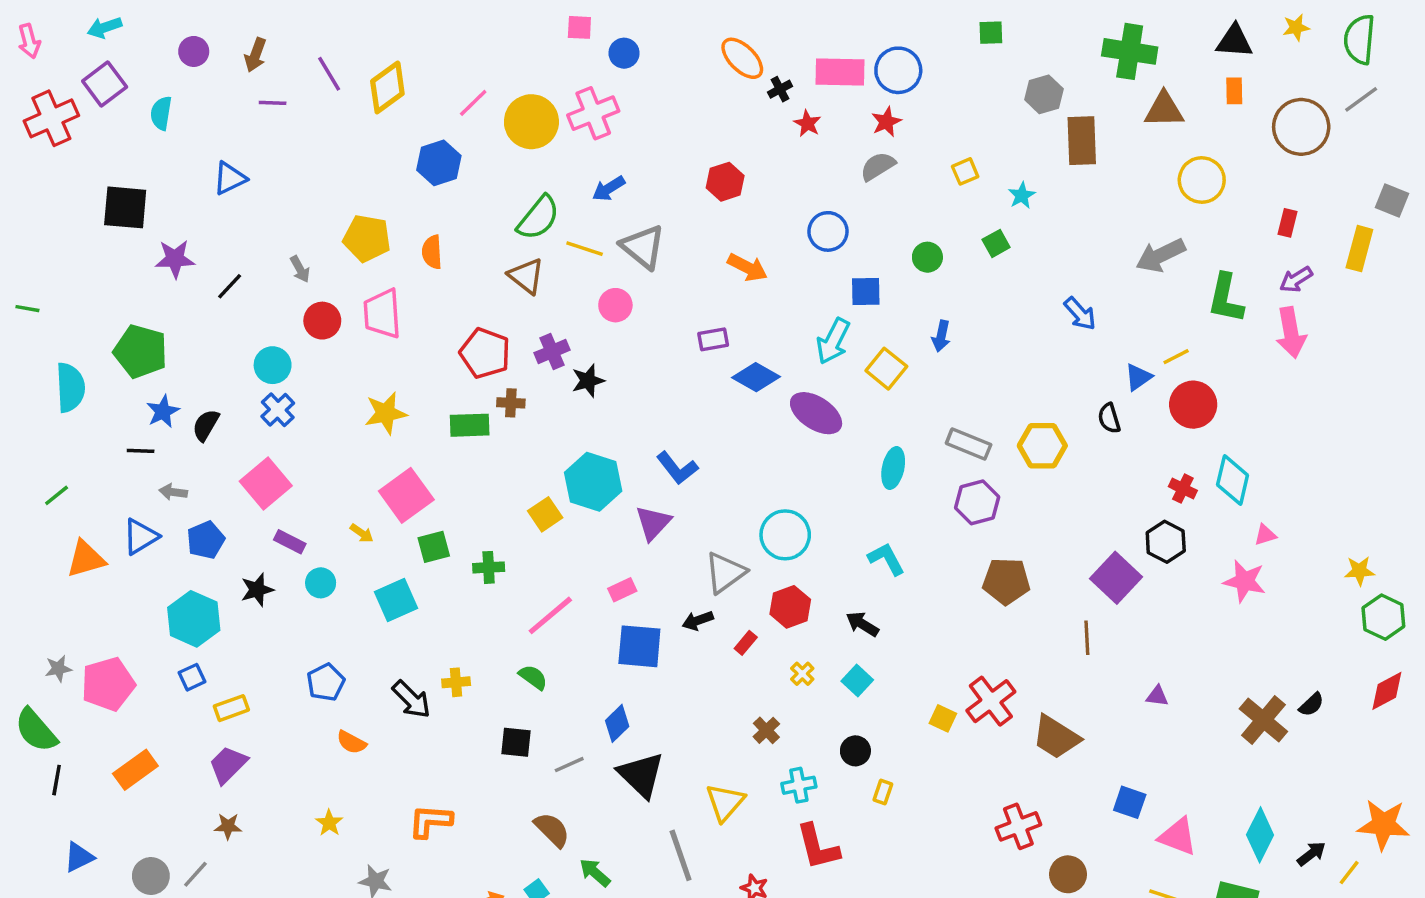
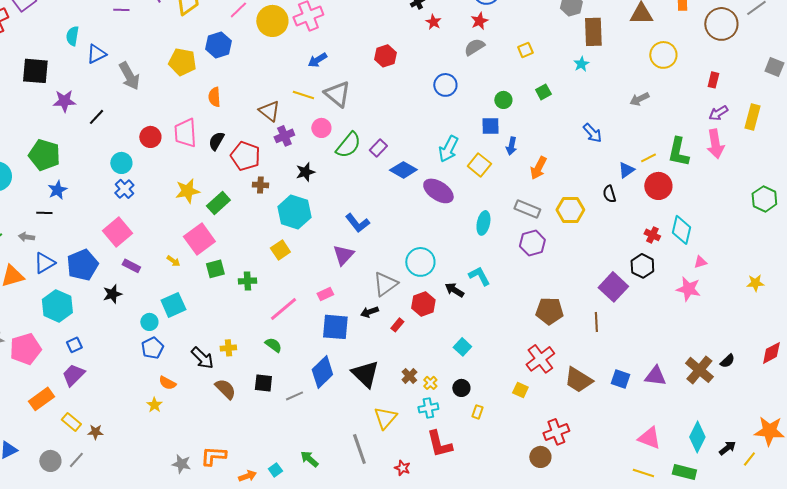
cyan semicircle: (161, 113) -> (72, 36), moved
cyan star: (1022, 195) -> (581, 64), moved
green semicircle: (538, 218) -> (348, 145), moved
yellow pentagon: (367, 238) -> (182, 62), moved
yellow rectangle: (1359, 249) -> (752, 117), moved
gray arrow: (1161, 255) -> (639, 99), size x0.7
orange arrow: (747, 267) -> (538, 168), moved, turned 90
gray arrow: (300, 269) -> (129, 76), moved, size x1.8
blue square: (866, 291) -> (490, 126), moved
green L-shape: (1226, 298) -> (678, 152), moved
purple rectangle: (713, 339) -> (378, 148), turned -36
purple cross: (552, 351) -> (284, 136), moved
black semicircle: (206, 425) -> (216, 141), moved
green rectangle: (470, 425) -> (218, 203), moved, turned -40
cyan hexagon: (593, 482) -> (294, 212), moved
gray arrow: (173, 492) -> (26, 237), moved
blue pentagon: (206, 540) -> (82, 265), size x1.4
brown pentagon: (1006, 581) -> (549, 311), moved
cyan circle: (321, 583) -> (149, 322), moved
cyan square: (396, 600) -> (173, 305), moved
green hexagon: (1383, 617) -> (764, 199), moved
cyan hexagon: (194, 619) -> (57, 306), moved
black arrow: (862, 624) -> (454, 290), moved
yellow cross: (802, 674) -> (430, 383), moved
purple triangle: (1157, 696) -> (655, 376), moved, size x1.6
yellow rectangle: (231, 708) -> (71, 422), moved, turned 60
yellow square: (943, 718) -> (520, 390), moved
blue diamond: (617, 723) -> (322, 372), size x1.5
purple trapezoid: (228, 765) -> (73, 375), moved
black triangle: (641, 775) -> (365, 374), moved
blue square: (1130, 802) -> (620, 379), moved
orange L-shape: (430, 821) -> (213, 456), moved
yellow star: (329, 823) -> (154, 405), moved
brown semicircle: (552, 830) -> (225, 389), moved
brown circle: (1068, 874) -> (540, 457), moved

